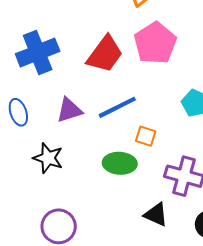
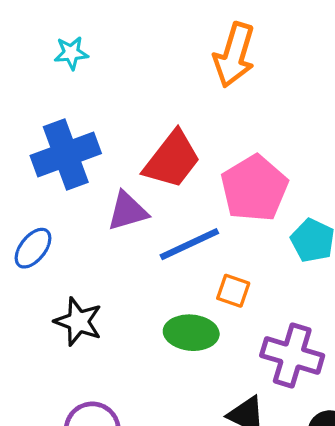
pink pentagon: (155, 43) -> (254, 188), moved
purple triangle: (69, 110) -> (127, 211), moved
blue ellipse: (18, 112) -> (33, 248), turned 56

